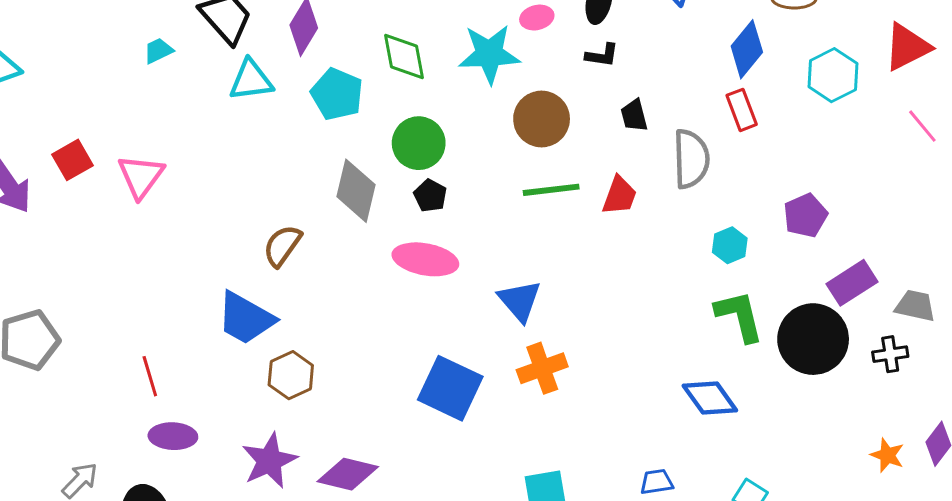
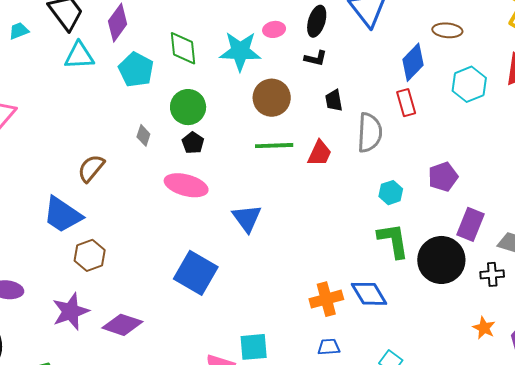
gray diamond: (356, 191) -> (143, 135), size x0.5
purple rectangle: (852, 283) -> (471, 224), turned -40
orange cross: (542, 368) -> (326, 299), moved
orange star: (887, 455) -> (484, 328), moved

